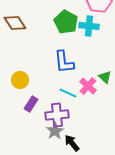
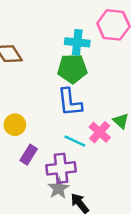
green pentagon: (66, 22) -> (72, 69), moved, turned -30
cyan cross: (89, 26) -> (77, 42), moved

